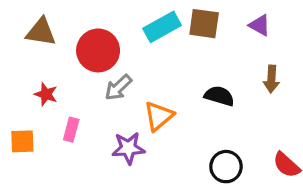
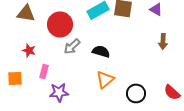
black semicircle: (219, 96) -> (101, 51), moved
orange triangle: (159, 116) -> (105, 79), moved
purple star: (128, 148) -> (59, 92), moved

